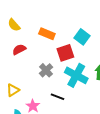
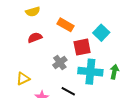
yellow semicircle: (14, 25) -> (33, 12), turned -72
cyan cross: (76, 75) -> (90, 72), turned -30

